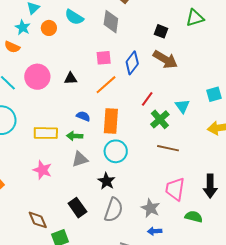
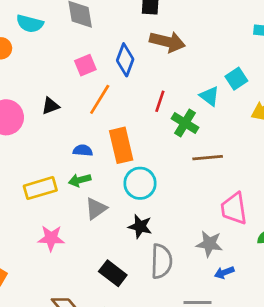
cyan square: (214, 94) -> (236, 79), moved

